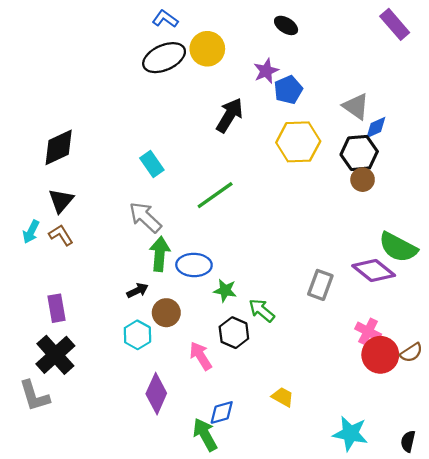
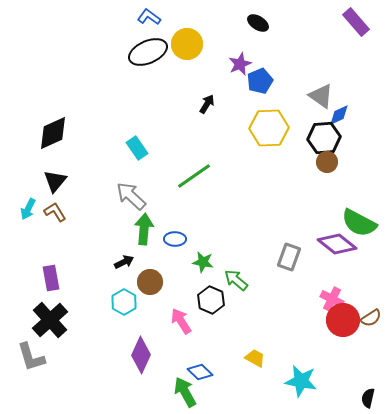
black arrow: (229, 115) -> (207, 104), size x0.6
blue ellipse: (194, 265) -> (175, 239), size x0.7
blue diamond: (222, 412) -> (200, 372), turned 60
cyan star: (350, 434) -> (301, 381), moved

